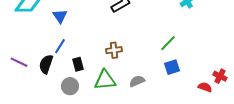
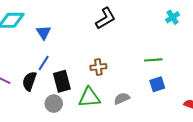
green line: (168, 43) -> (153, 60), turned 42
black rectangle: (78, 64) -> (62, 81), size x1.5

